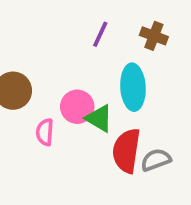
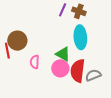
brown cross: (154, 36) -> (79, 11), moved
pink circle: (77, 107) -> (60, 68), moved

